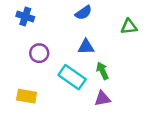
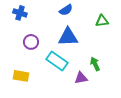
blue triangle: (86, 47) -> (68, 37), size x1.5
green arrow: (102, 71) -> (95, 64), moved

